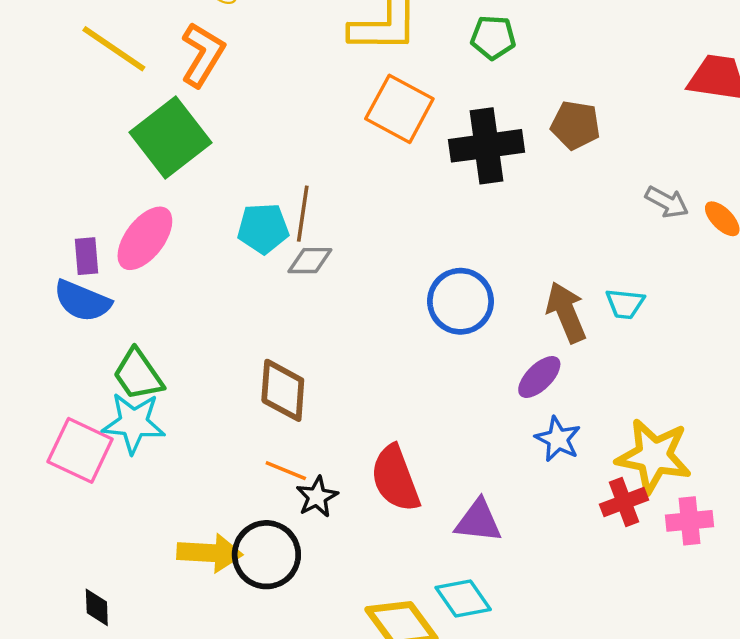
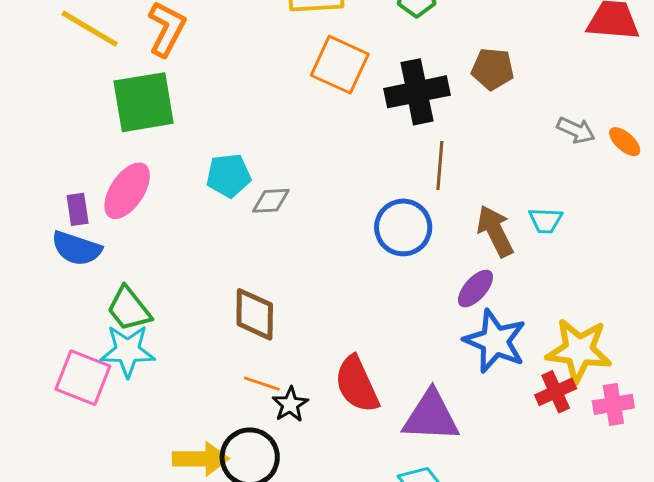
green square: (171, 137) -> (144, 102), turned 32
brown line: (303, 214) -> (440, 165), moved
blue star: (558, 439) -> (495, 341), size x1.6
purple triangle: (478, 521) -> (431, 416), size x1.4

